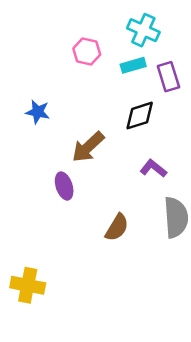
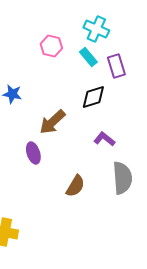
cyan rectangle: (133, 65) -> (88, 57), turned 66

